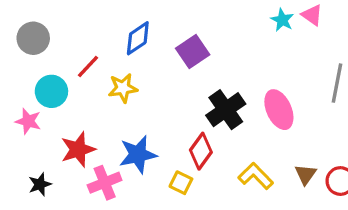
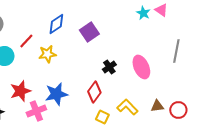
black cross: (226, 110) -> (109, 67), size x0.6
brown triangle: (305, 174) -> (157, 106), turned 48
yellow square: (181, 183) -> (102, 117), moved

